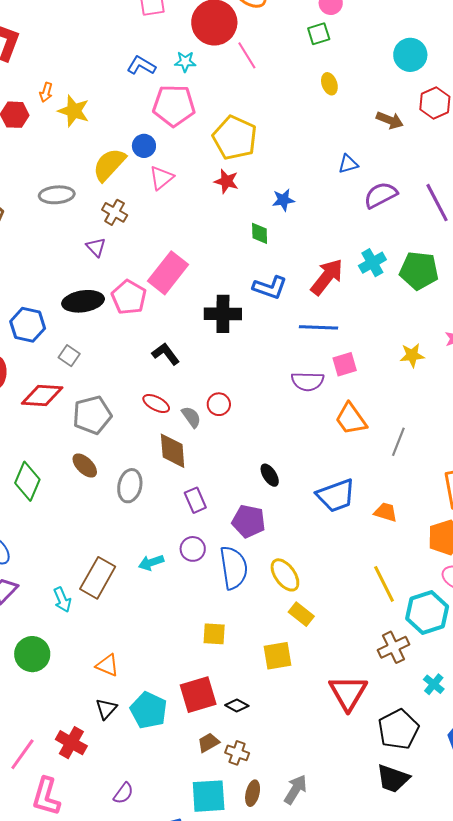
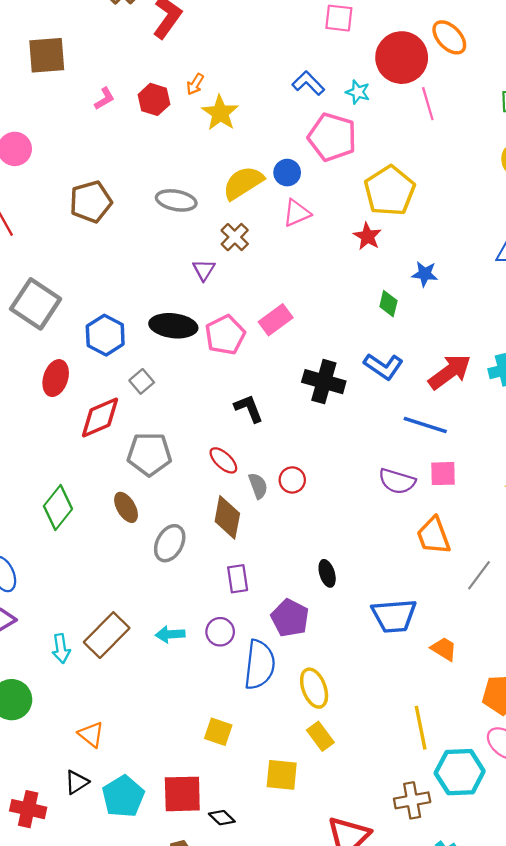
pink rectangle: (168, 273) -> (276, 320), size x0.7
red diamond: (42, 396) -> (100, 417), turned -42
red cross: (71, 743) -> (28, 809), turned -32

